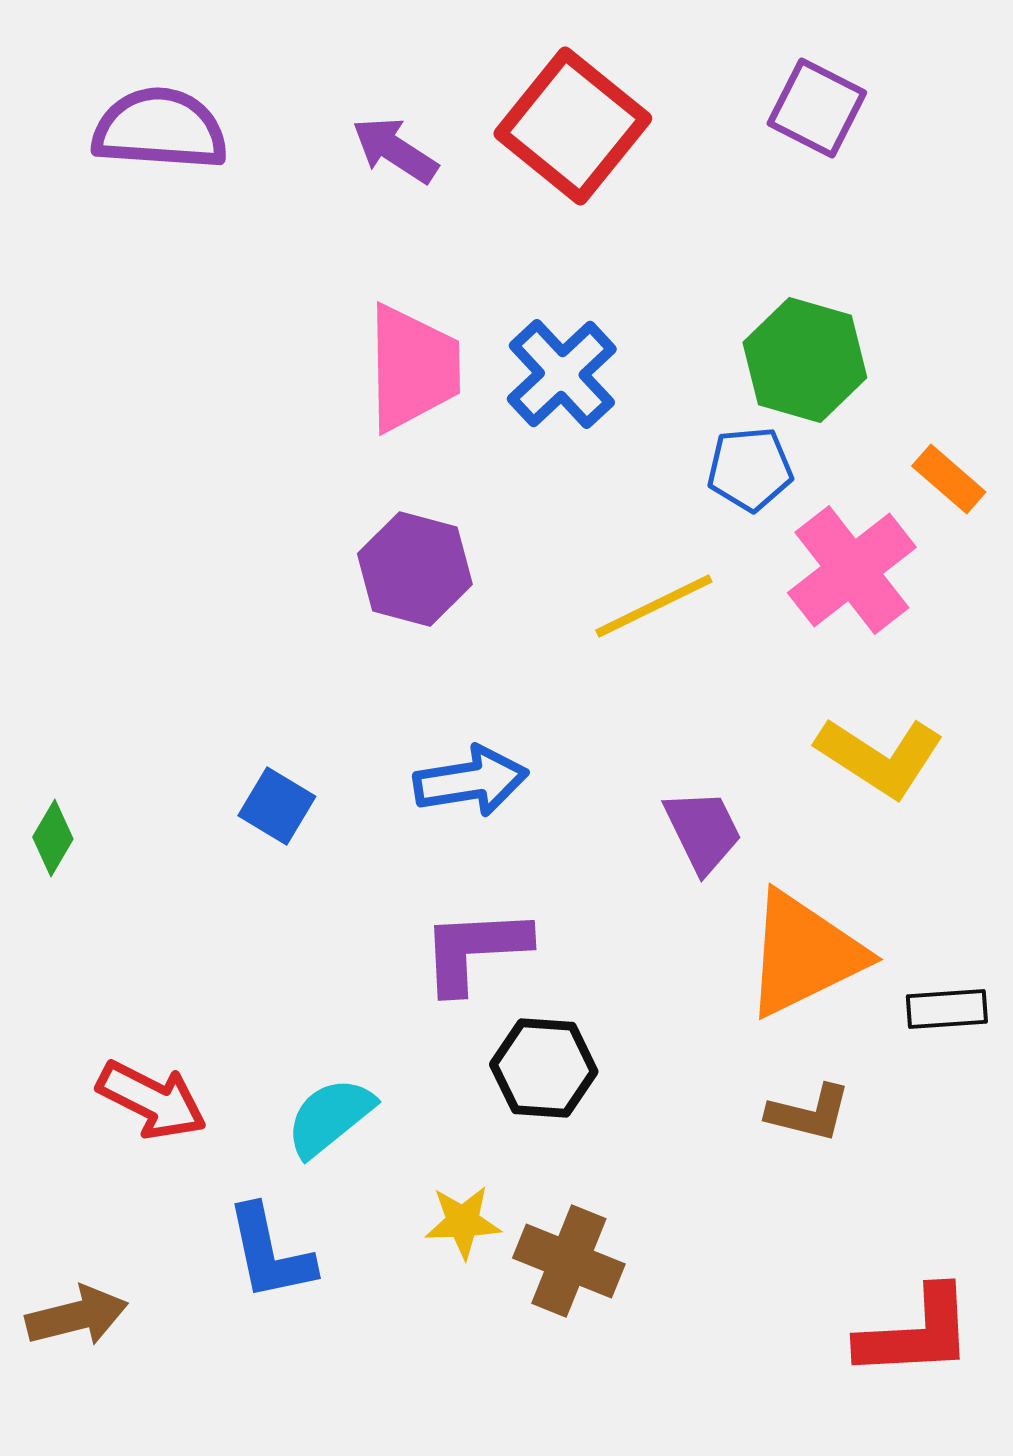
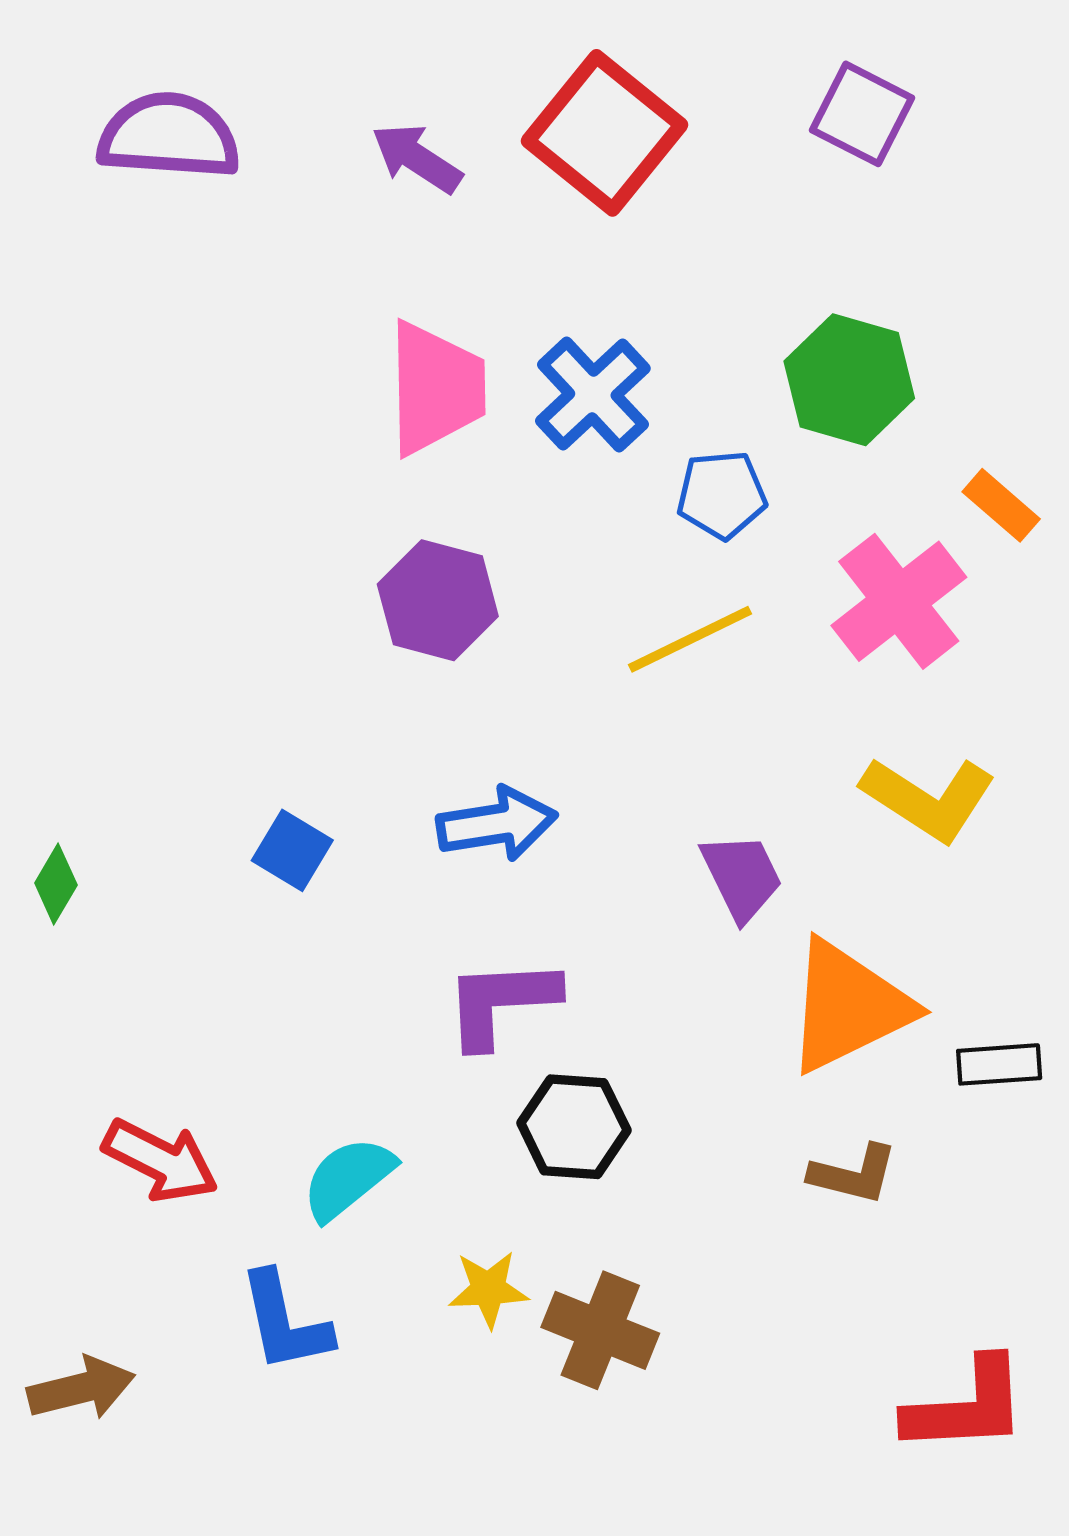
blue pentagon: (750, 469) -> (722, 495), moved

